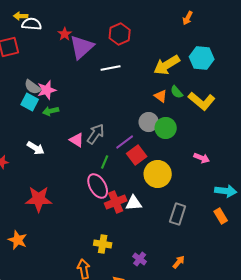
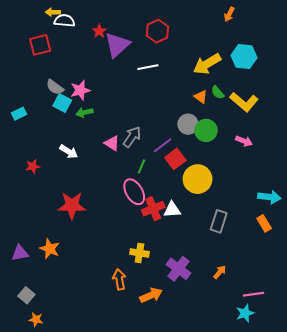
gray semicircle: (33, 87) -> (55, 87), moved
pink arrow: (202, 158) -> (244, 141), moved
purple cross: (140, 259) -> (179, 269), size x1.6

